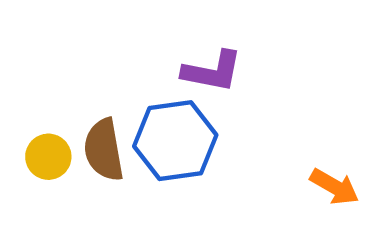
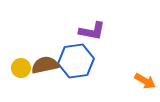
brown semicircle: (104, 150) -> (45, 65), turned 88

